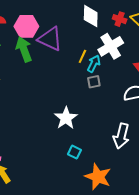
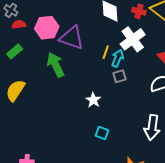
green arrow: (24, 49) -> (56, 65), moved
white star: (66, 118) -> (93, 100), moved, size x0.7
cyan square: (74, 152) -> (102, 133), moved

